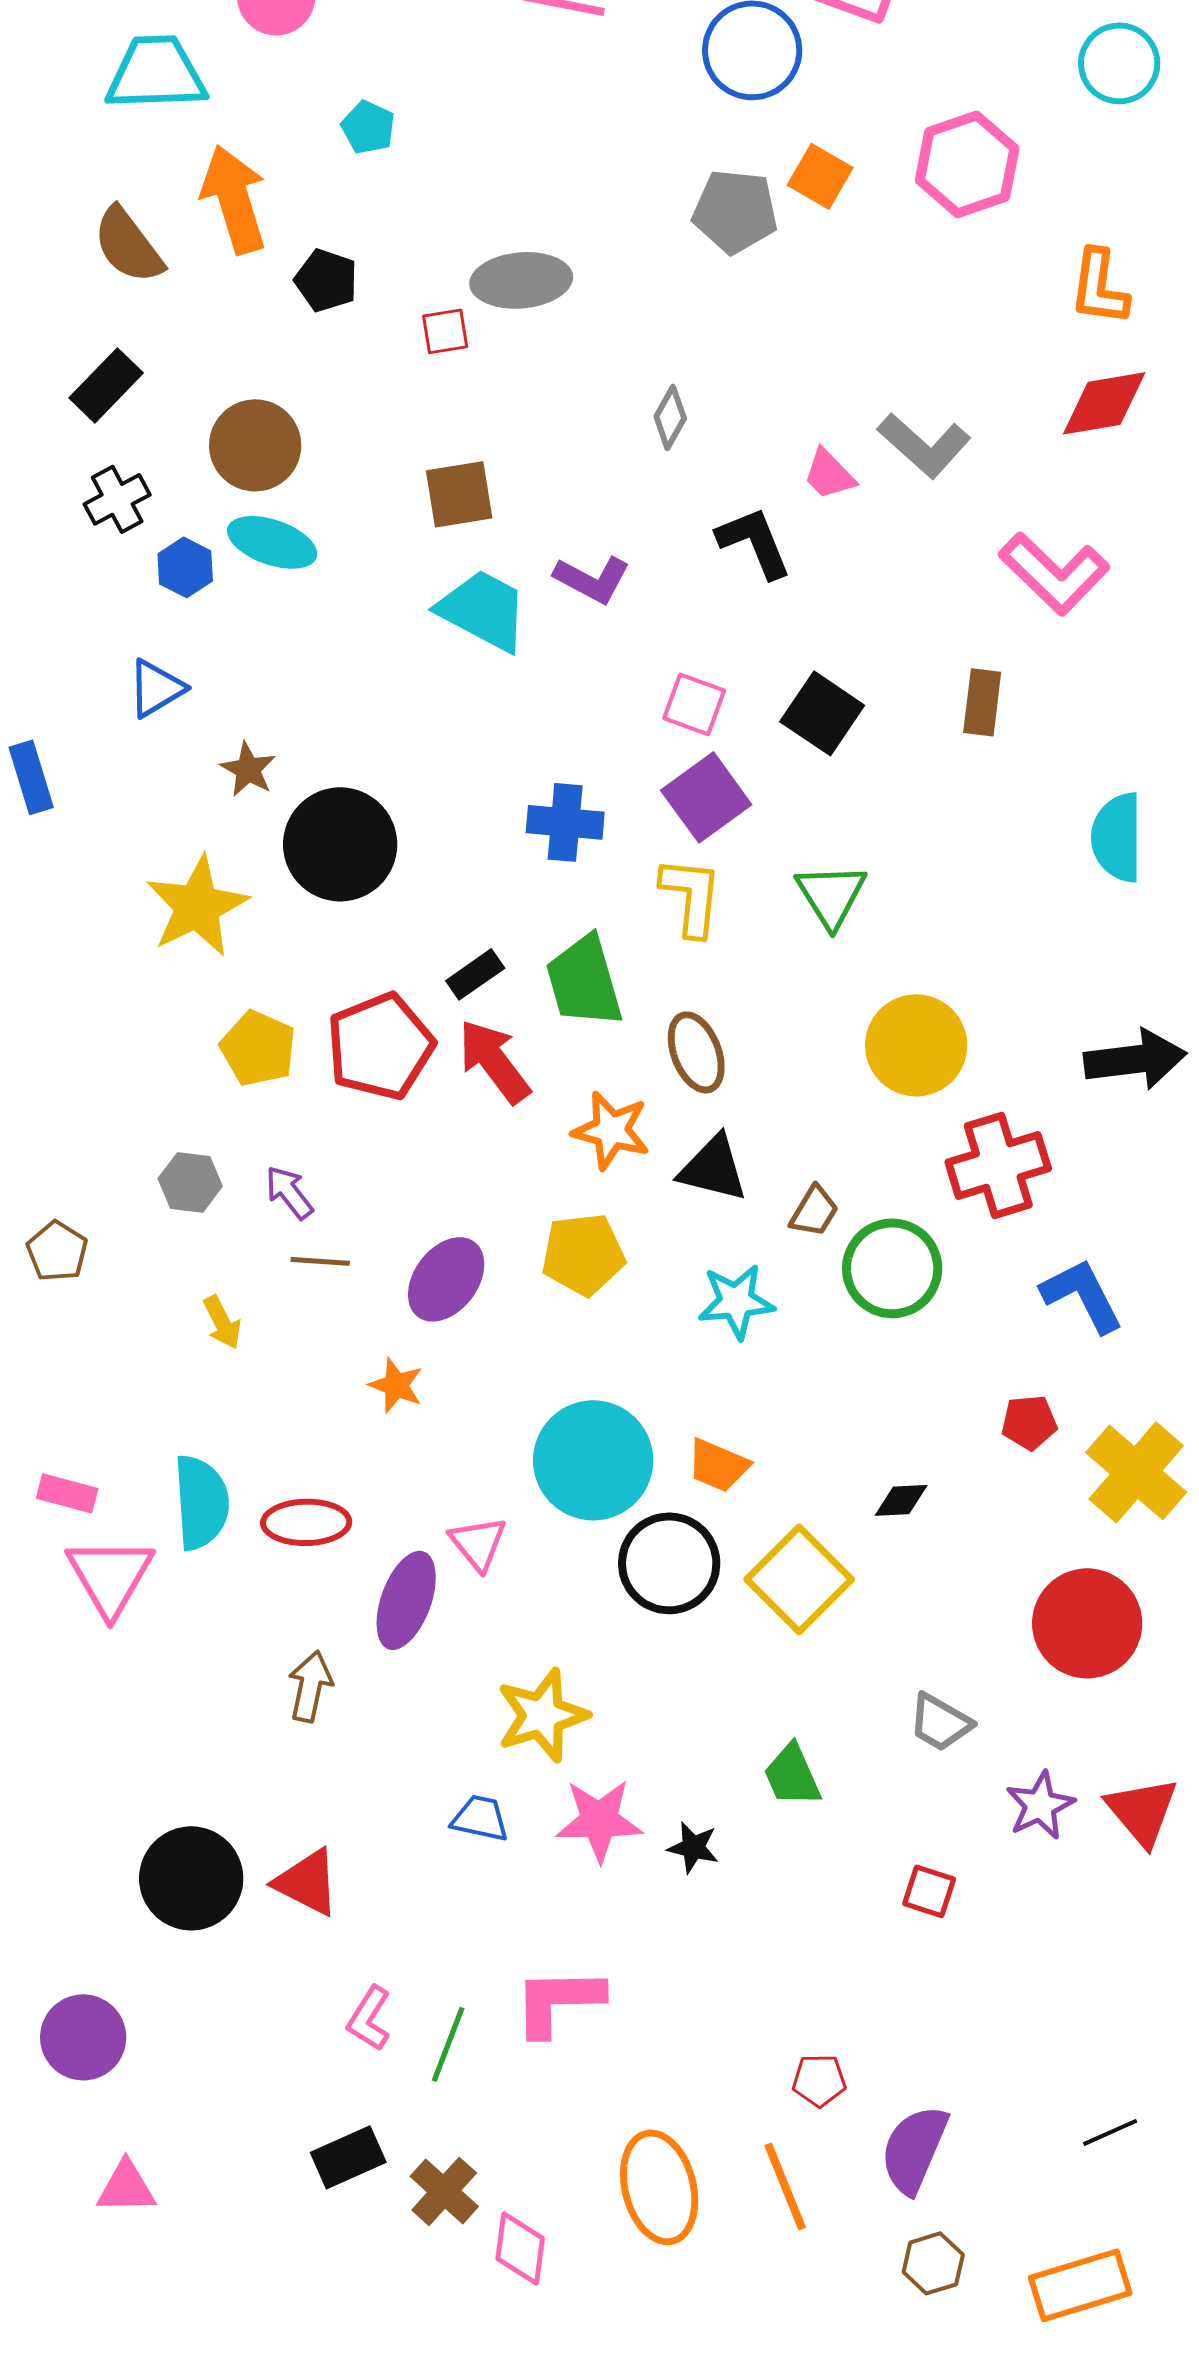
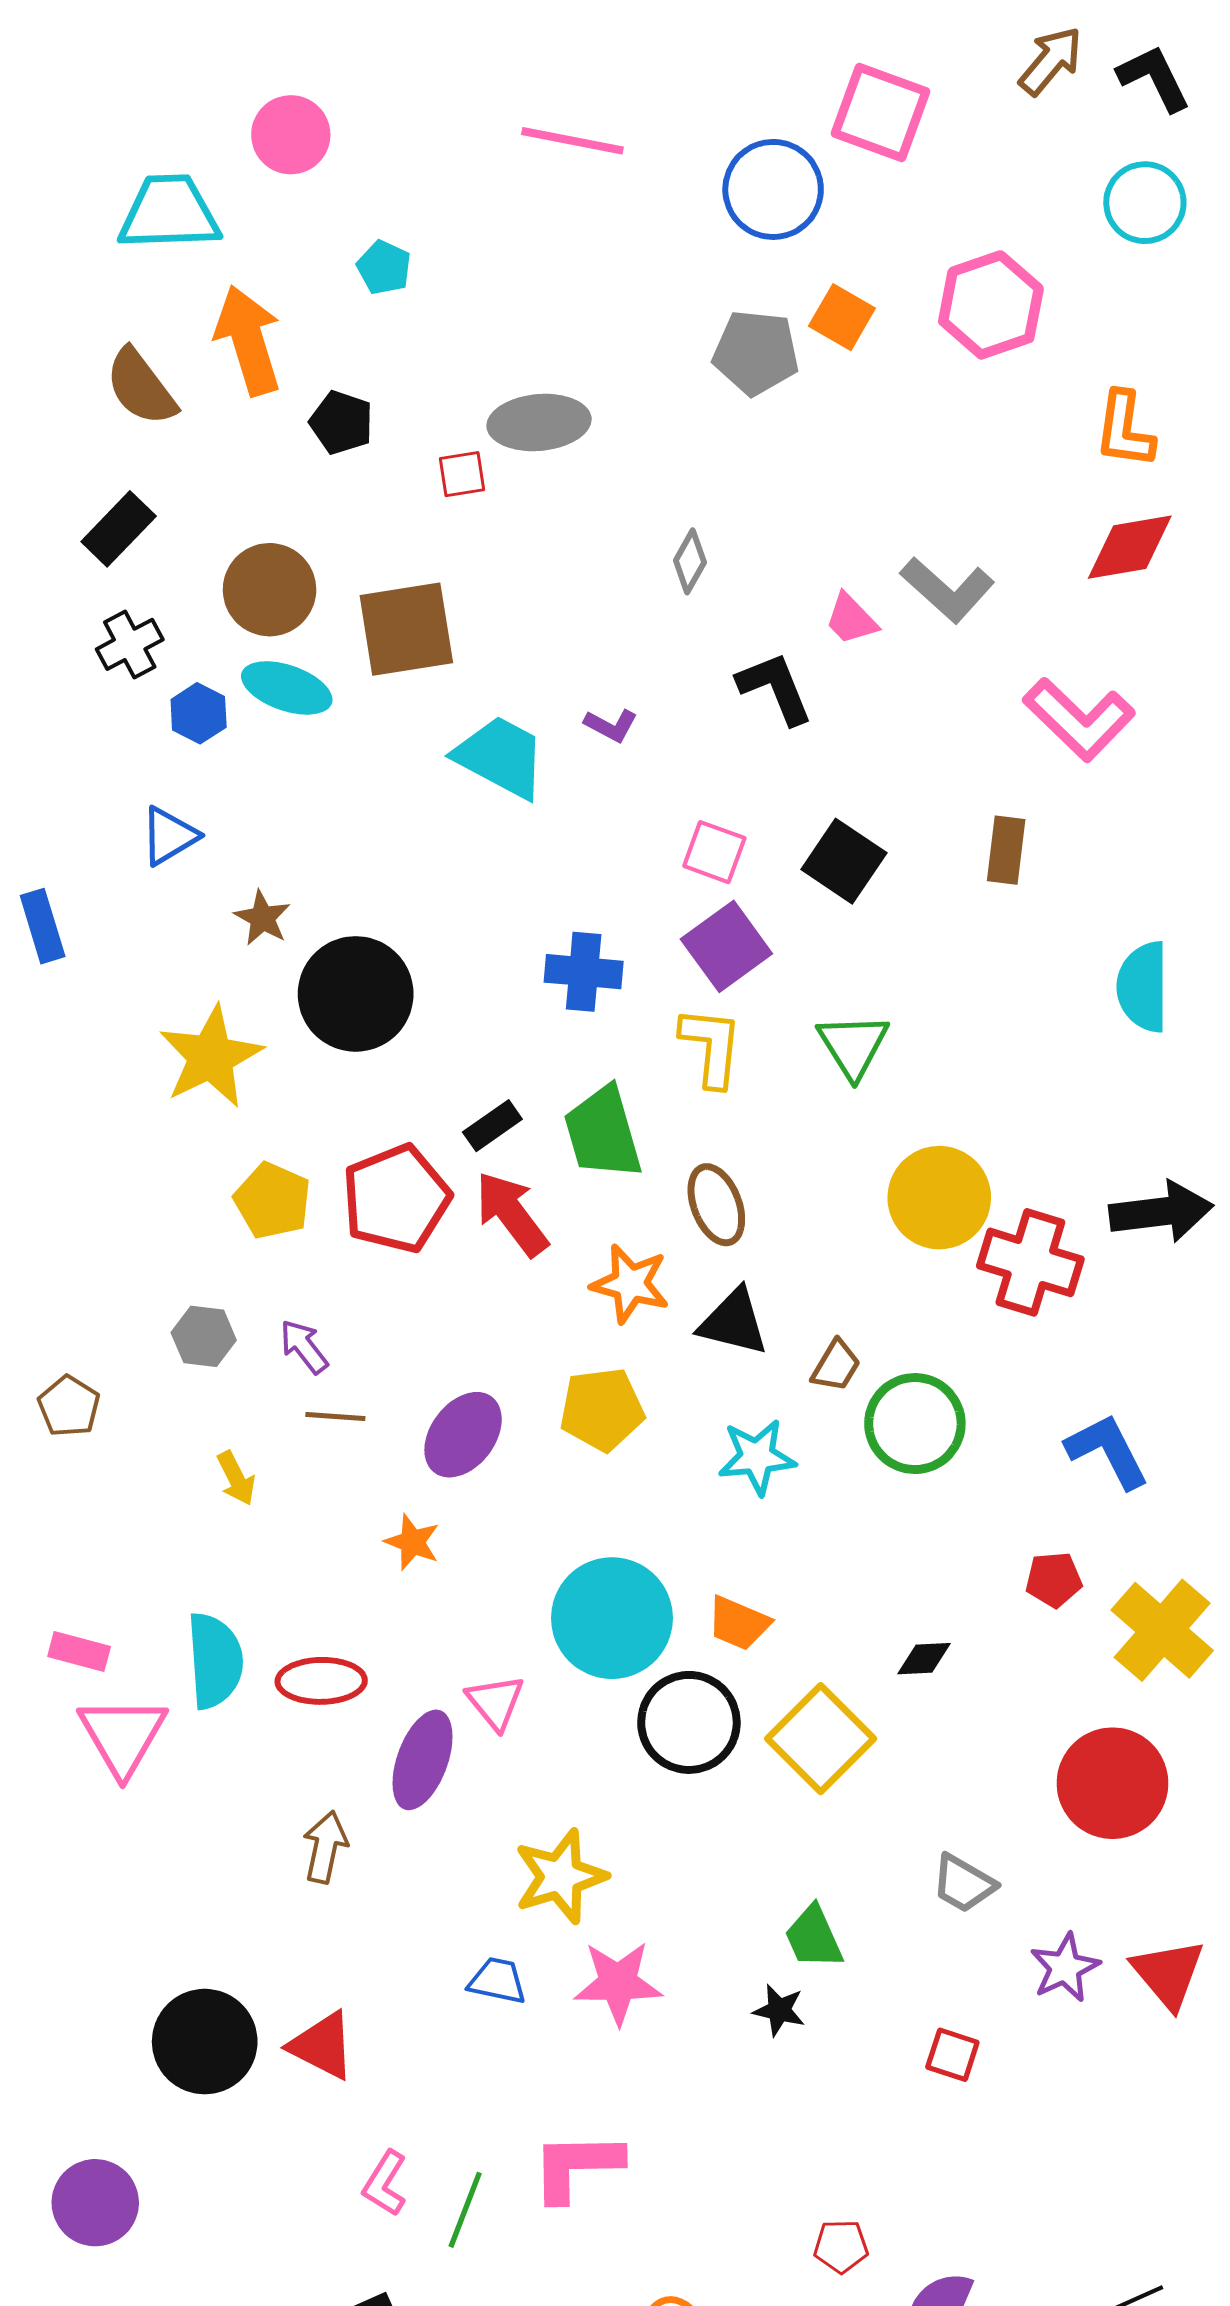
brown square: (459, 494) -> (406, 629), moved, size x1.4
purple L-shape: (592, 579) -> (611, 725), size x0.7
red cross: (998, 1165) -> (1030, 1262), moved, turned 34
black star: (693, 1847) -> (779, 2010), moved

